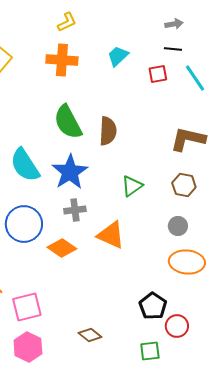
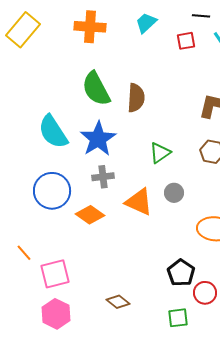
gray circle: (178, 226) -> (174, 193), moved

